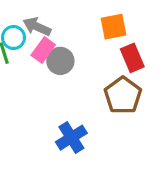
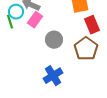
gray circle: (60, 61) -> (54, 40), moved

